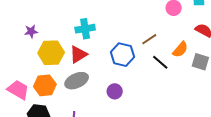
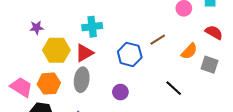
black line: (160, 62) -> (174, 88), moved
gray ellipse: (77, 81) -> (82, 80), turned -60

